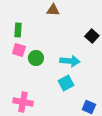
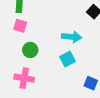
green circle: (36, 58) -> (30, 50), moved

